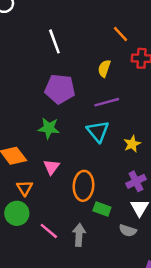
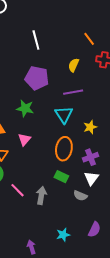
orange ellipse: (83, 186) -> (64, 149), moved

